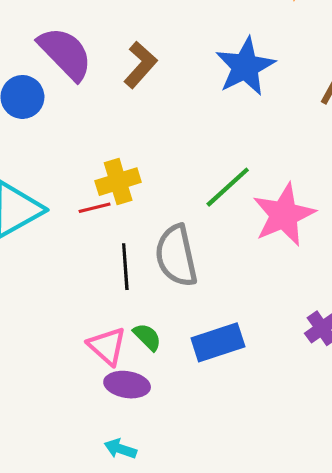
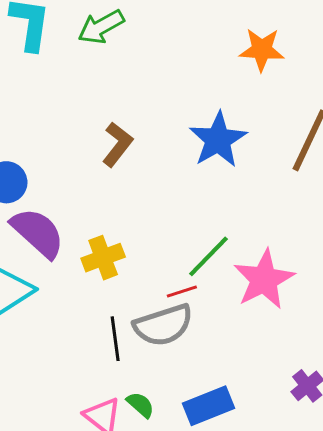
purple semicircle: (65, 53) -> (38, 233), moved
red line: (95, 208) -> (182, 291), moved
gray semicircle: (176, 256) -> (163, 325), turned -92

